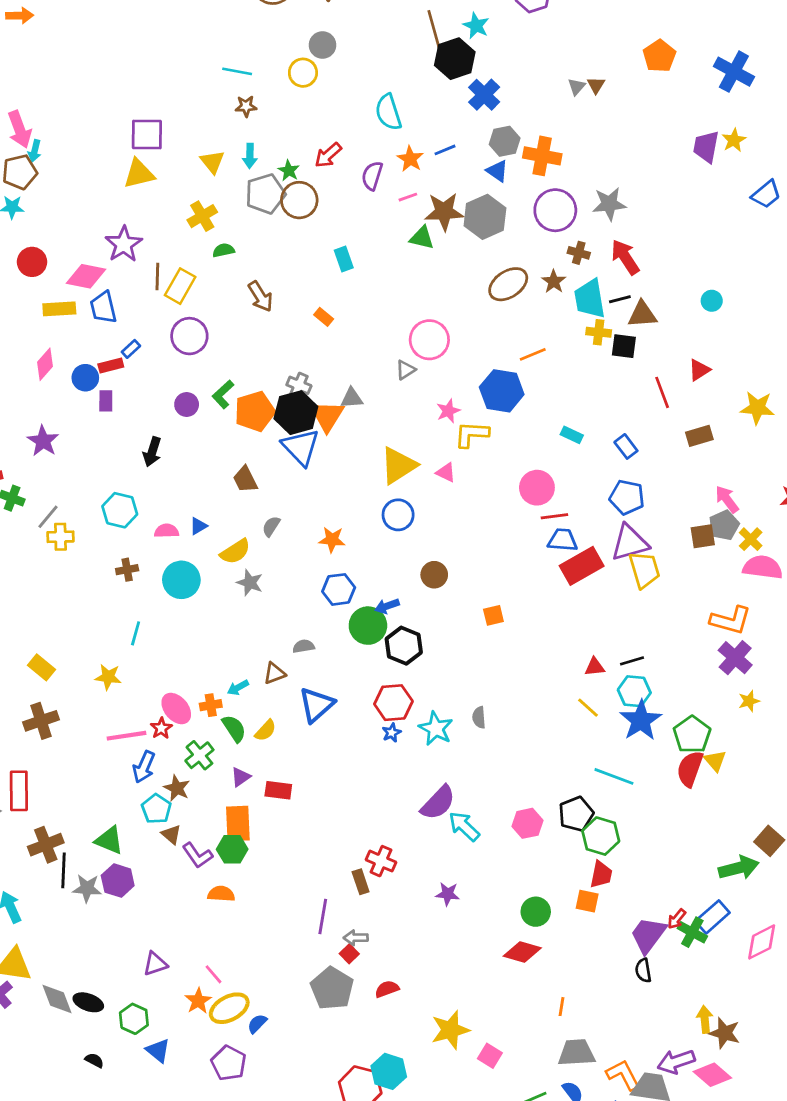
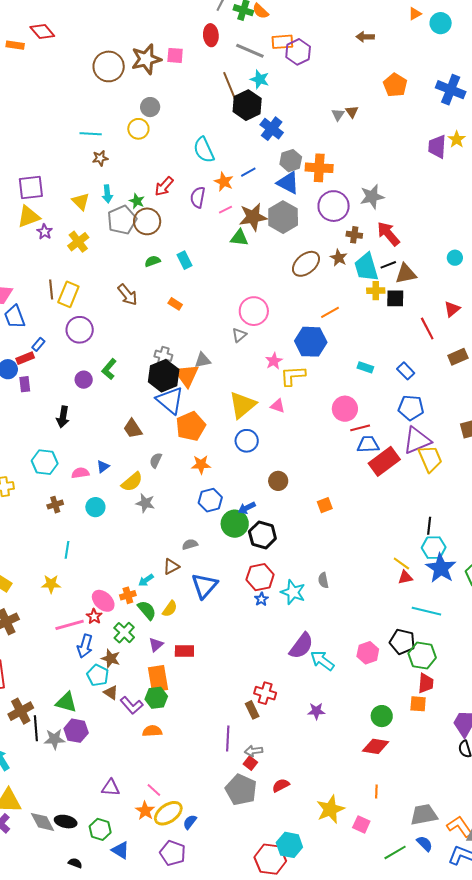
blue triangle: (497, 171) -> (288, 183), size x1.4
purple star: (124, 244) -> (45, 232), moved, size x0.6
green semicircle: (223, 250) -> (153, 261), moved
orange pentagon: (255, 411) -> (191, 426), moved
cyan circle: (181, 580) -> (95, 507), size x0.7
black line: (632, 661) -> (429, 526), turned -60
red triangle: (595, 667) -> (405, 577), moved
black pentagon: (576, 814) -> (402, 642), turned -30
purple triangle: (155, 964) -> (111, 788), turned 30
orange line: (561, 1007) -> (376, 791), moved

